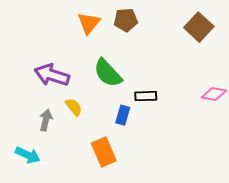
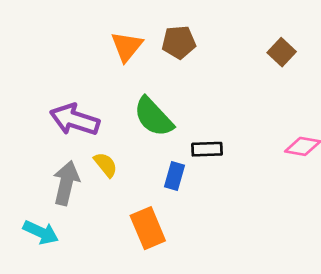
brown square: (199, 27) -> (282, 52), size x0.7
gray arrow: (46, 120) -> (66, 183), size x1.4

